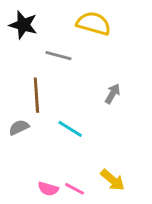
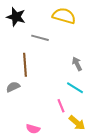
gray arrow: (113, 94) -> (77, 64), turned -56
cyan line: (70, 129) -> (75, 88), moved
pink line: (75, 189) -> (61, 106), moved, turned 40

